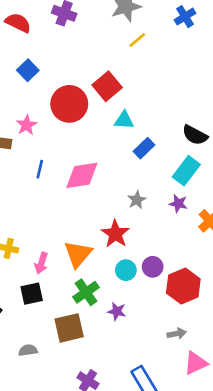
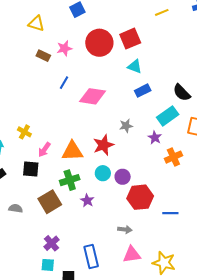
orange triangle: (78, 254) -> (72, 151), turned 30
brown square: (69, 328) -> (50, 202), turned -35

